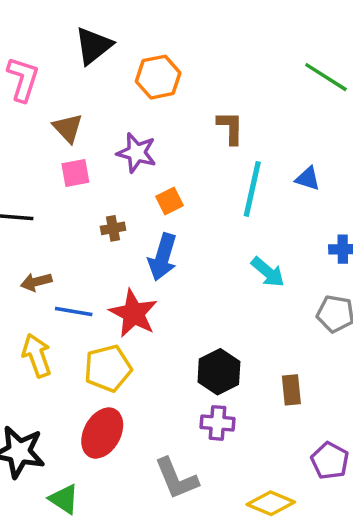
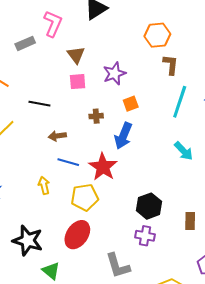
orange hexagon: (158, 77) -> (157, 35), moved
purple star: (136, 153) -> (114, 74), turned 30
brown arrow: (36, 282) -> (57, 136), moved
yellow arrow: (37, 355) -> (44, 185), size x0.7

